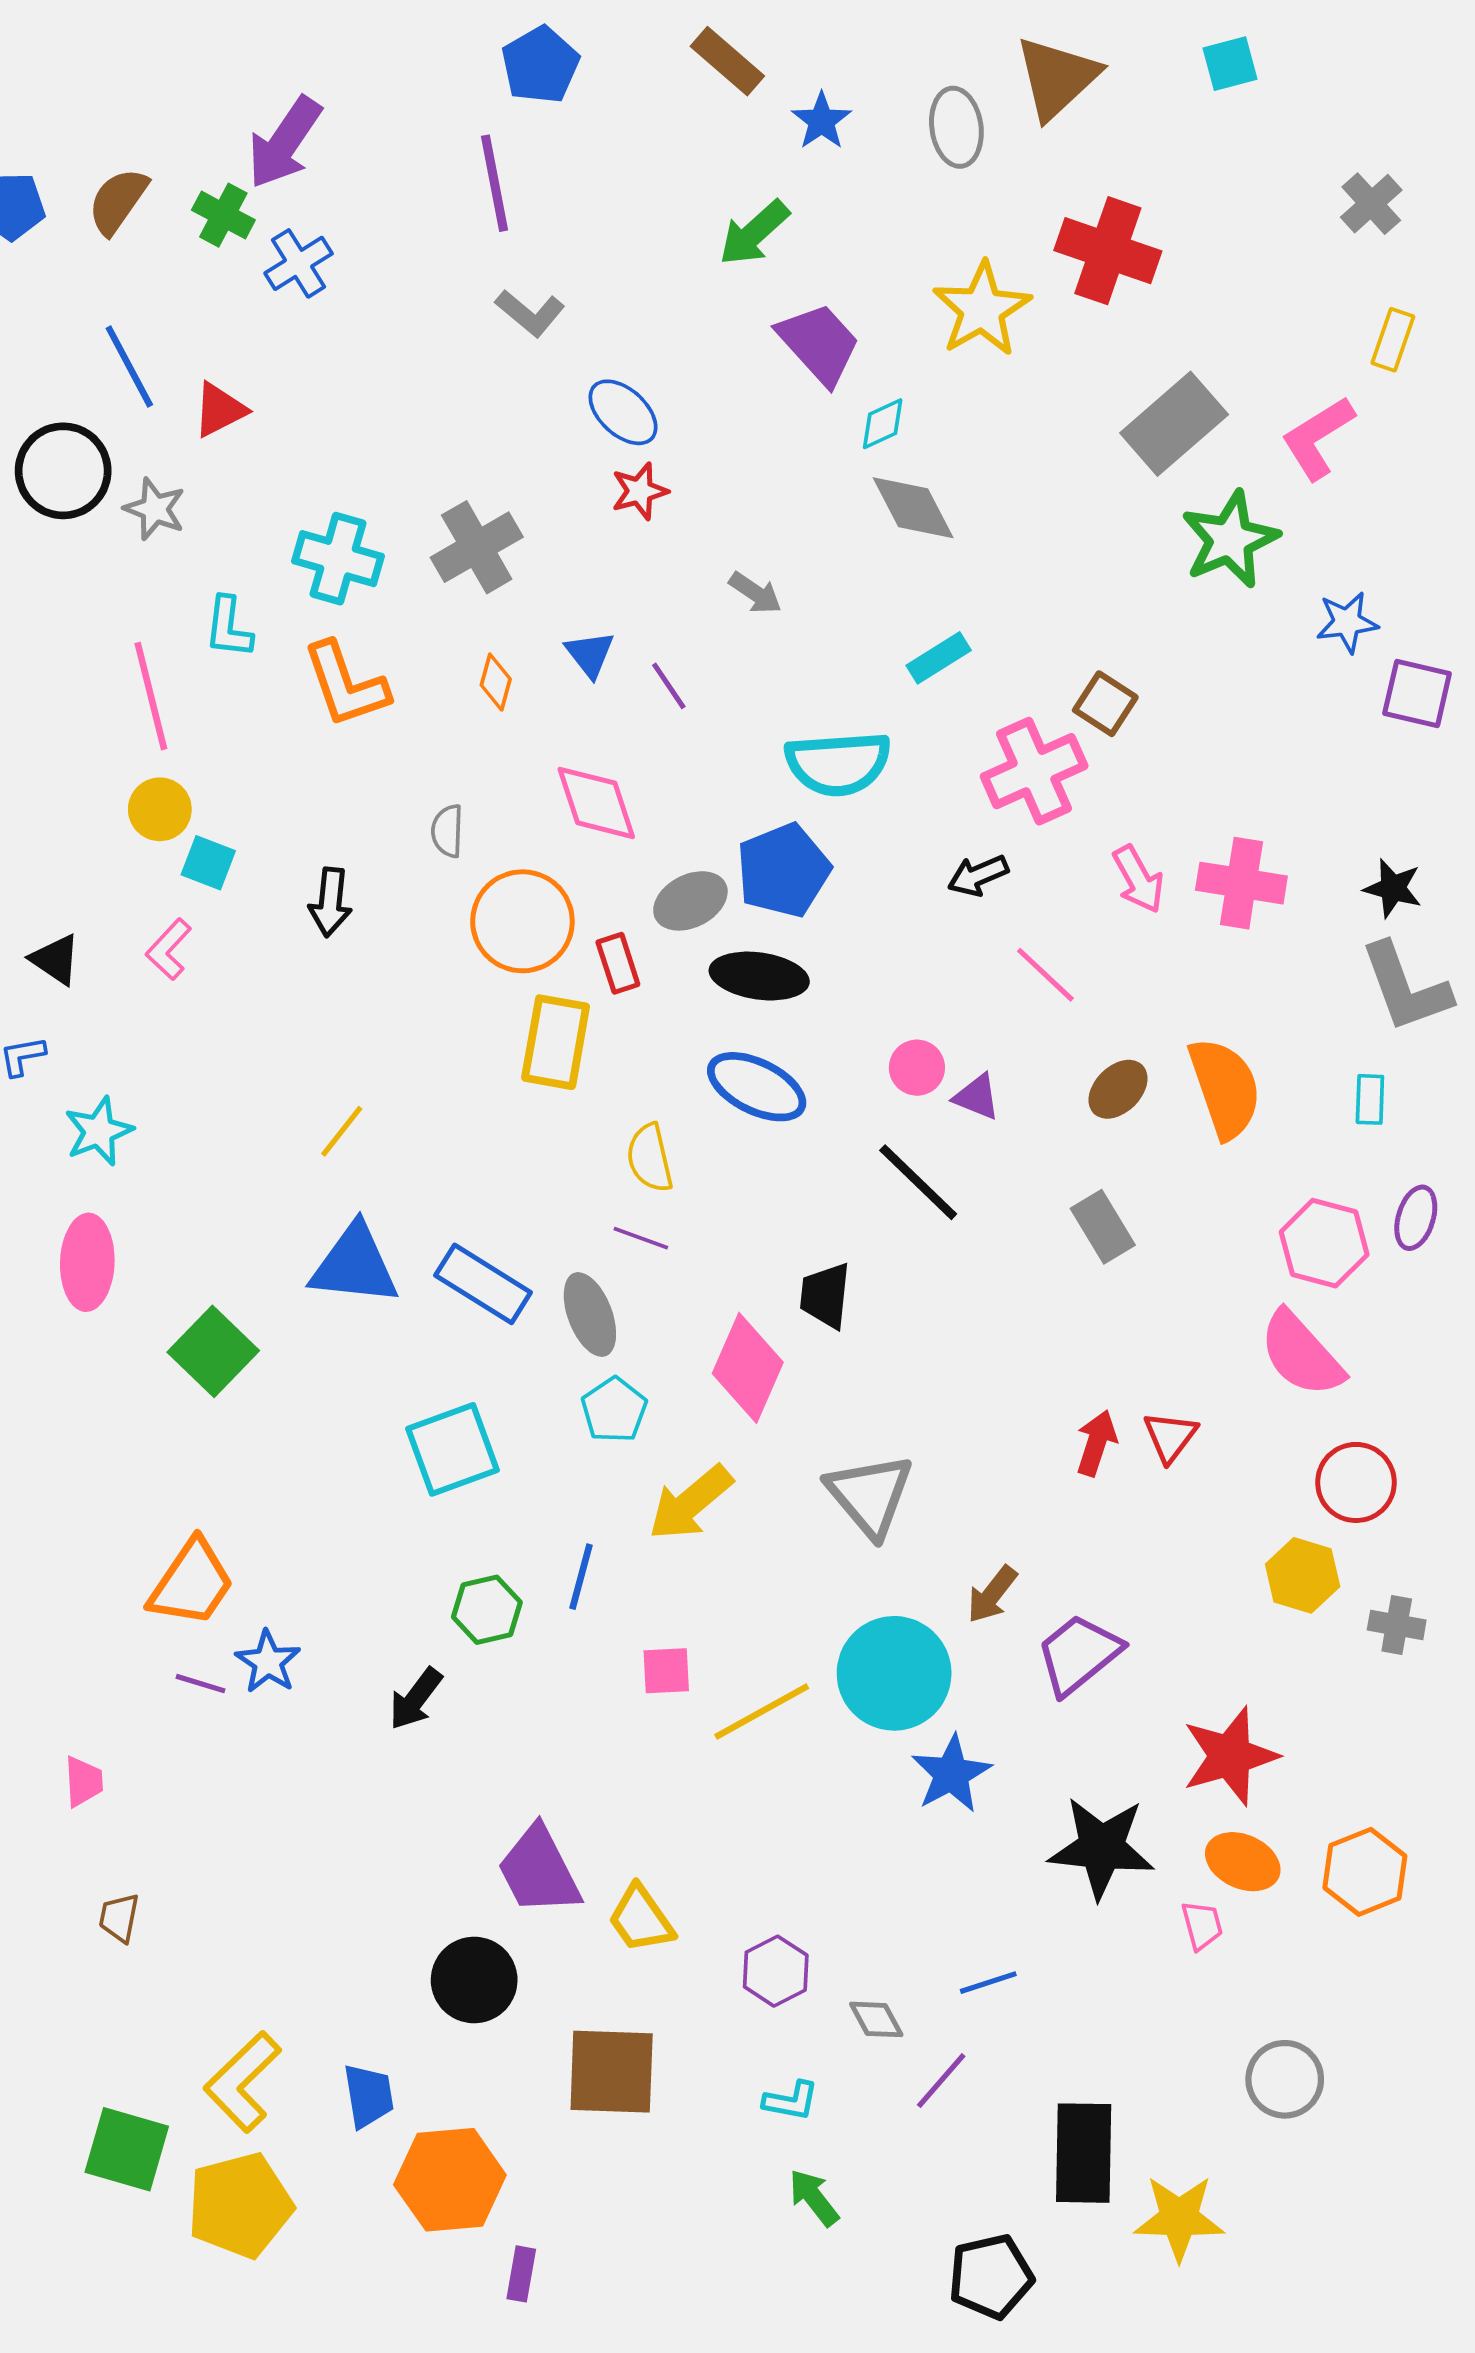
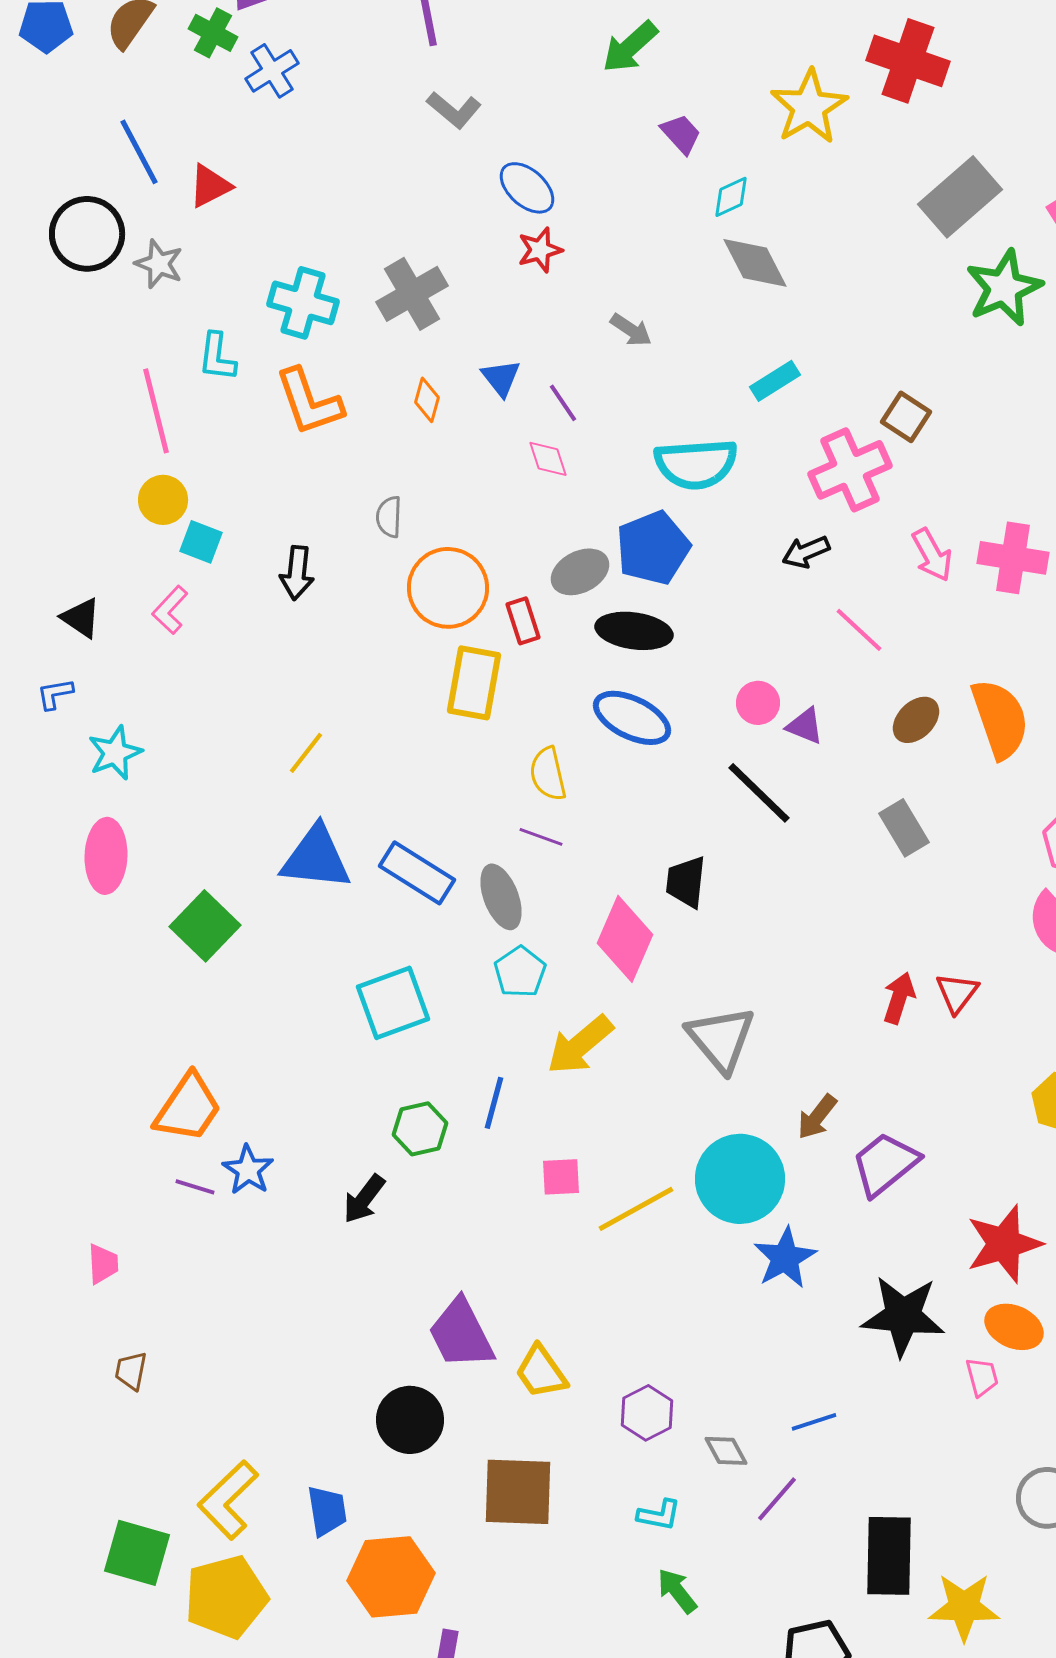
purple trapezoid: (819, 344) -> (681, 134), size x0.6
pink diamond: (596, 803) -> (548, 459), moved, size x0.6

